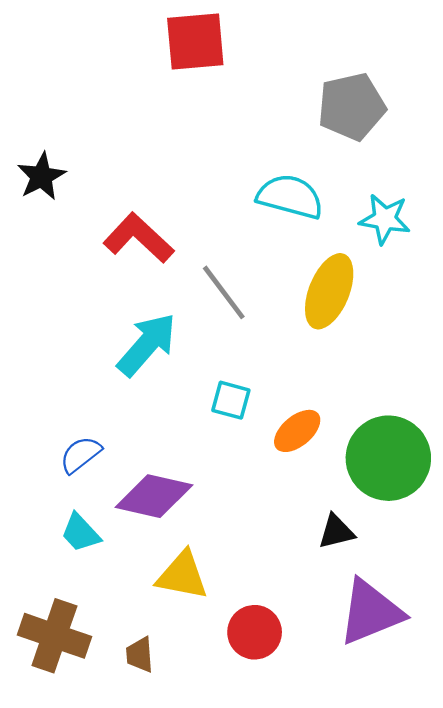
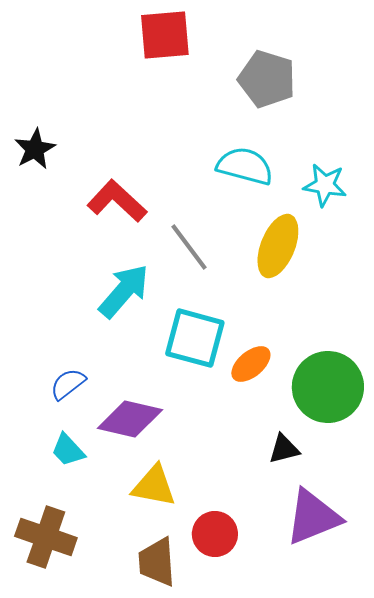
gray pentagon: (352, 107) -> (267, 79), moved, turned 30
cyan square: (231, 400) -> (195, 338), size x1.8
brown trapezoid: (140, 655) -> (157, 562), moved, size x1.6

